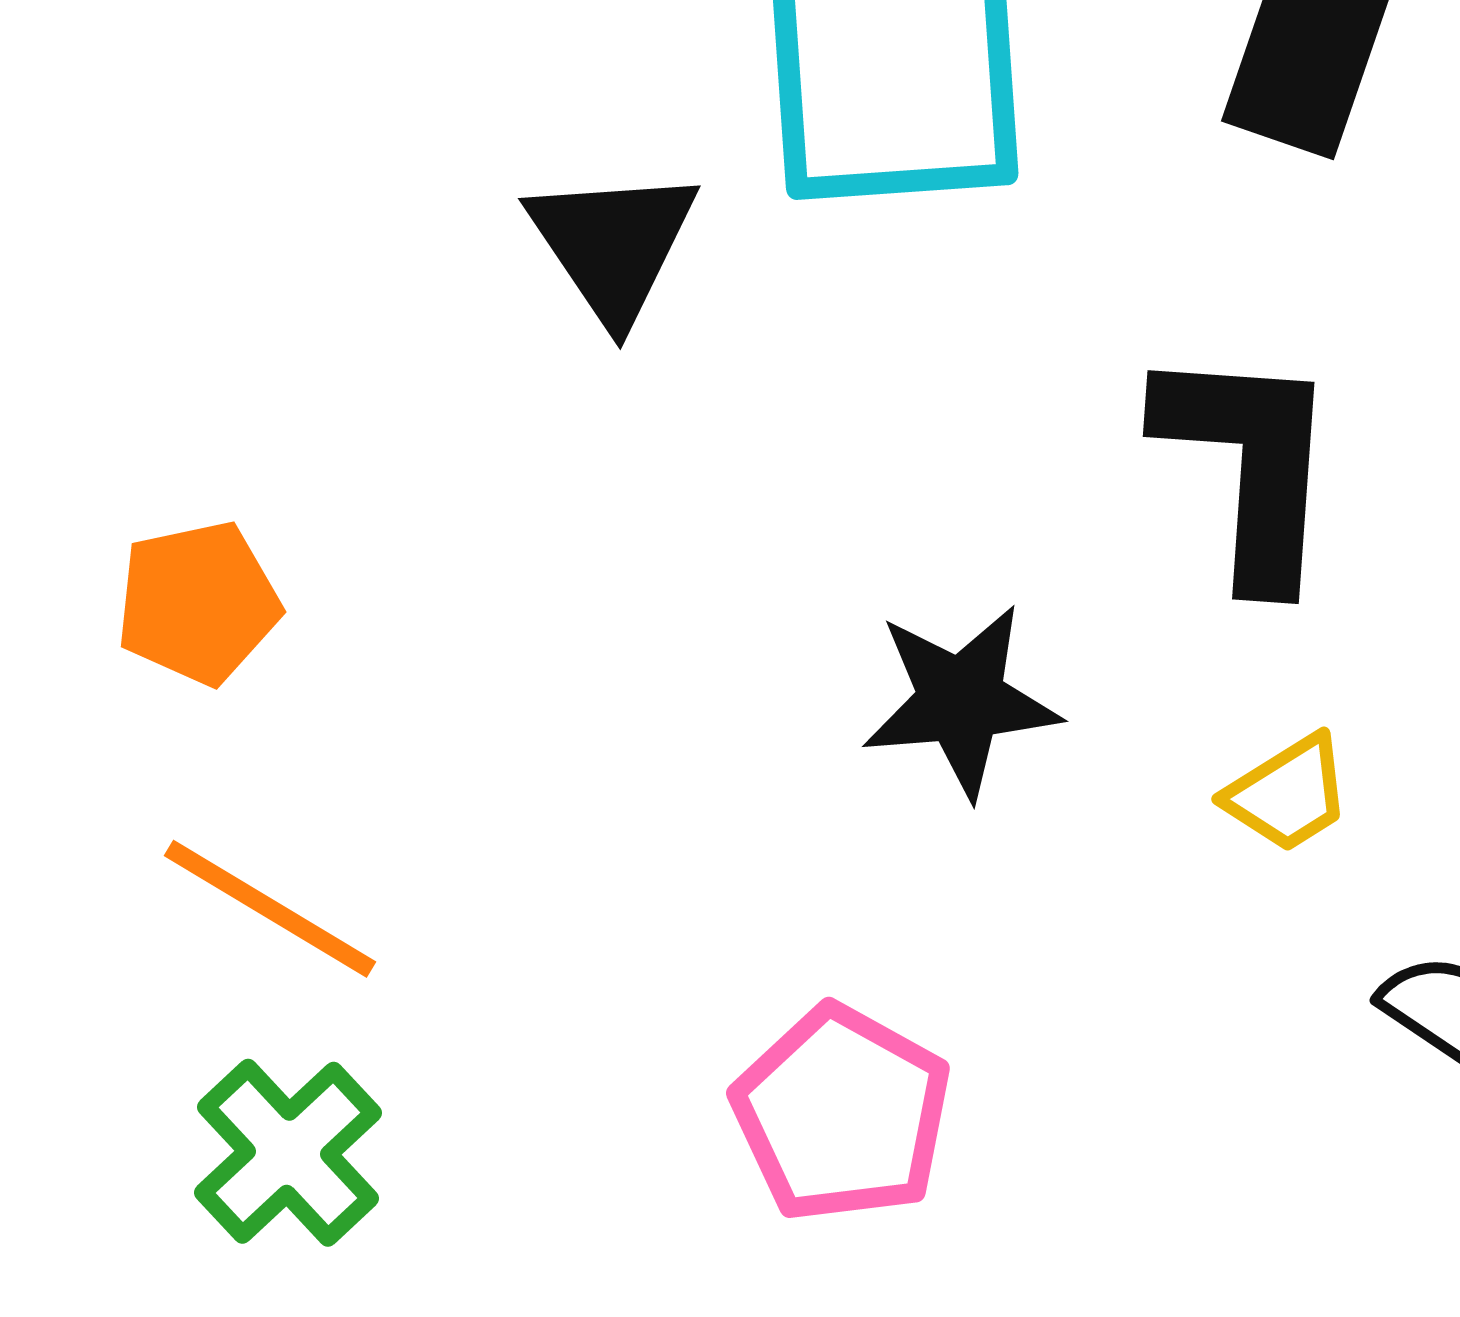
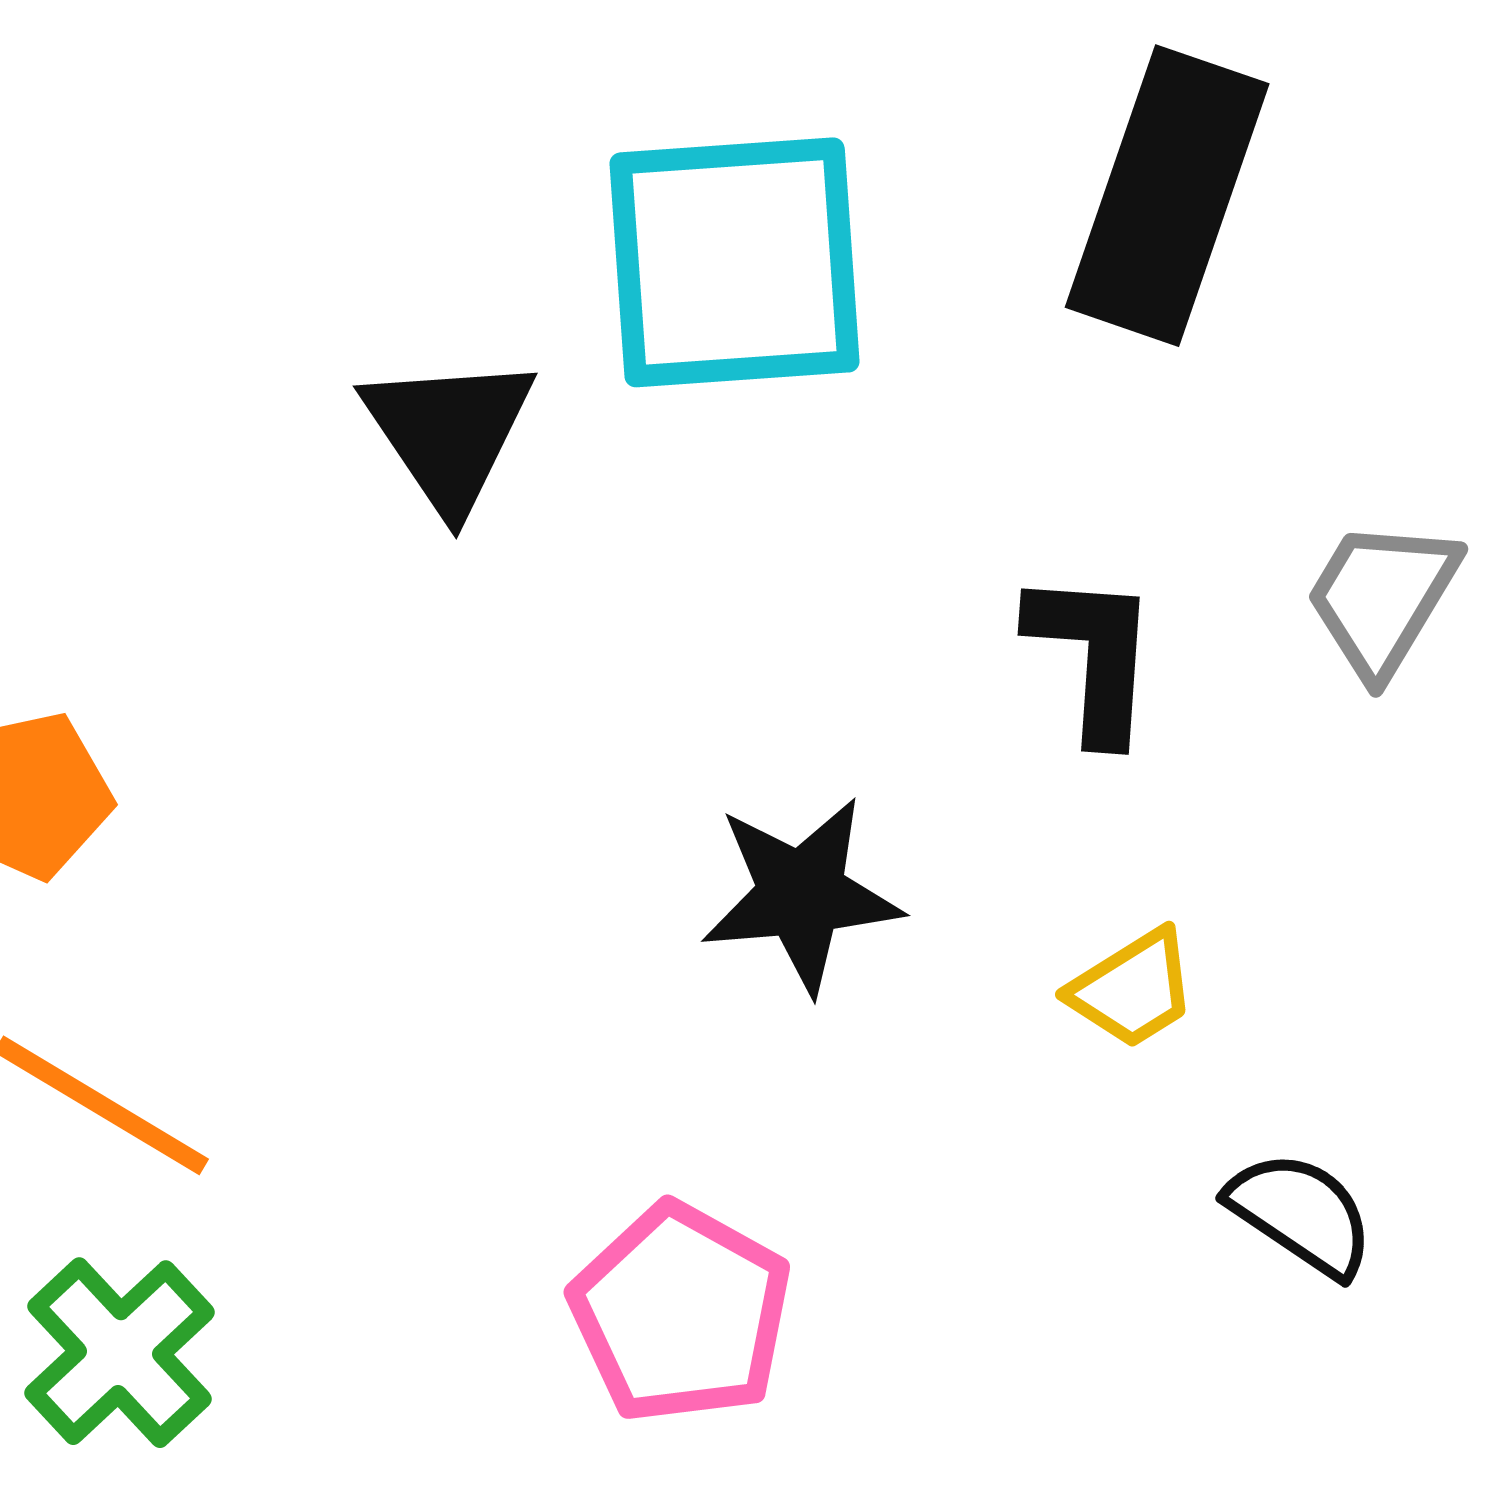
black L-shape: (1249, 465) -> (1093, 656), size x0.7

